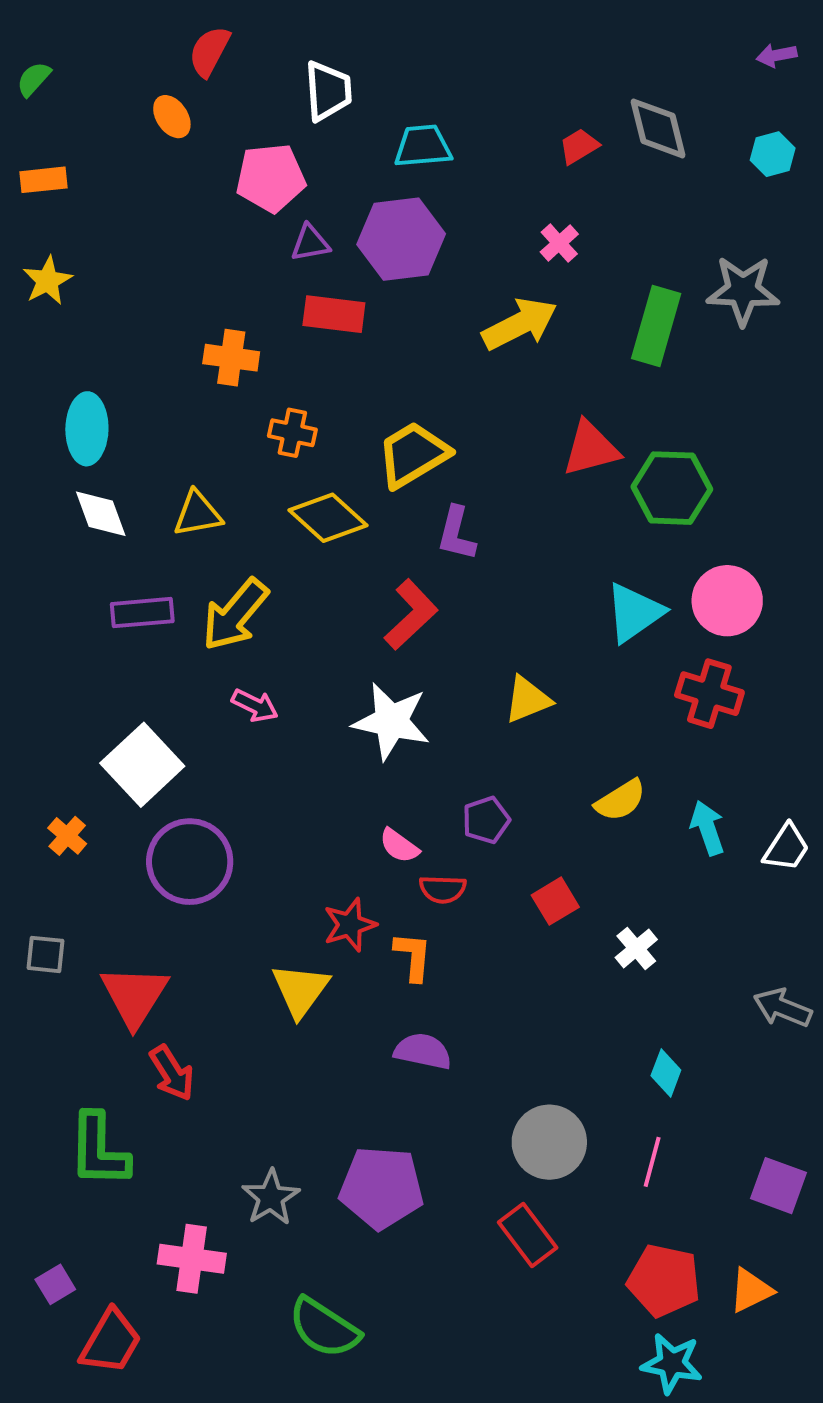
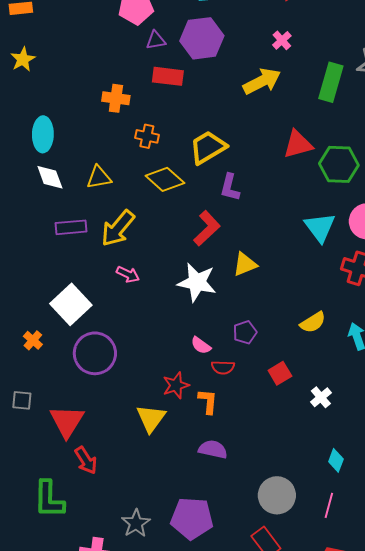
cyan triangle: (634, 613) -> (320, 227), turned -32
yellow triangle: (528, 700) -> (245, 264), moved

